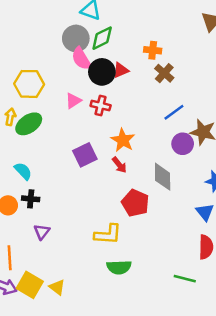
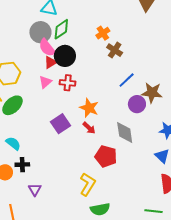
orange cross: (153, 50) -> (103, 33), turned -32
red triangle: (121, 70) -> (50, 62), moved
yellow L-shape: (108, 234) -> (88, 184), turned -55

